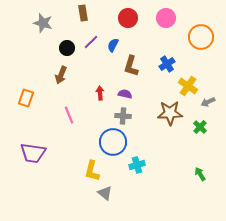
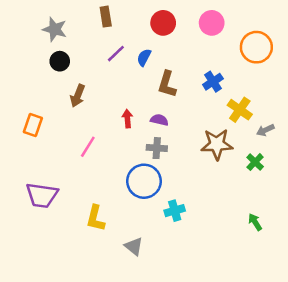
black circle: (67, 48) -> (60, 61), moved
pink line: (69, 115) -> (88, 147), turned 54
yellow L-shape: (92, 171) -> (95, 218), moved

